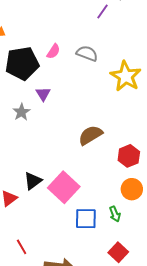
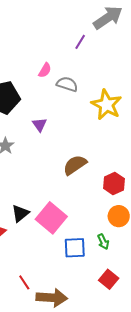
pink semicircle: (53, 51) -> (45, 70), moved
purple triangle: (43, 94) -> (40, 125), moved
red line: (22, 247) -> (24, 282), moved

